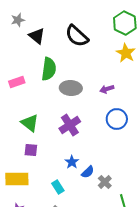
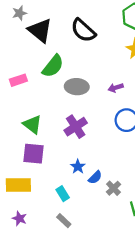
black triangle: (37, 36) -> (40, 30), size x1.4
green semicircle: (49, 69) -> (53, 66), turned 30
purple square: (31, 150) -> (34, 154), size x1.5

